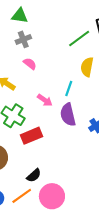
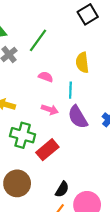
green line: (79, 38) -> (38, 40), moved
pink semicircle: (30, 64) -> (46, 77), moved

